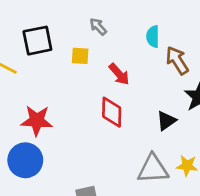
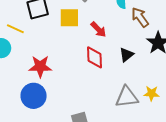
yellow square: (80, 56) -> (69, 18), size x1.5
black triangle: (166, 121) -> (126, 55), moved

